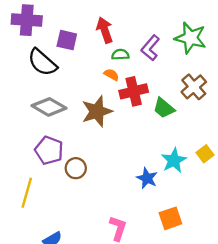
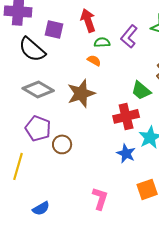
red cross: (134, 91) -> (126, 116), moved

